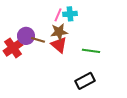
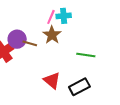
brown star: (59, 32) -> (52, 35), turned -30
red triangle: (59, 45) -> (52, 80), moved

